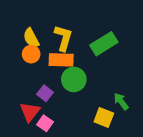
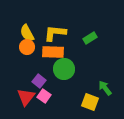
yellow L-shape: (63, 38) -> (55, 33), turned -100
green rectangle: (104, 44) -> (90, 38), size x0.6
pink square: (45, 123) -> (44, 96), moved

